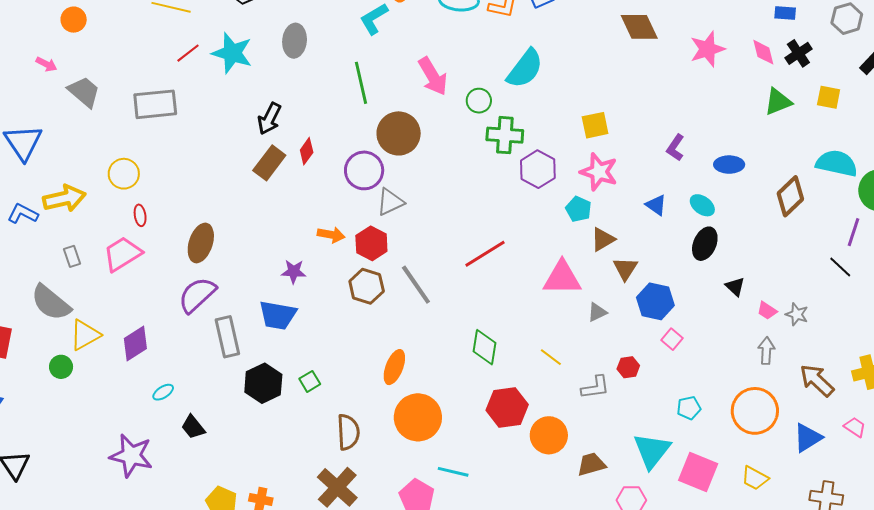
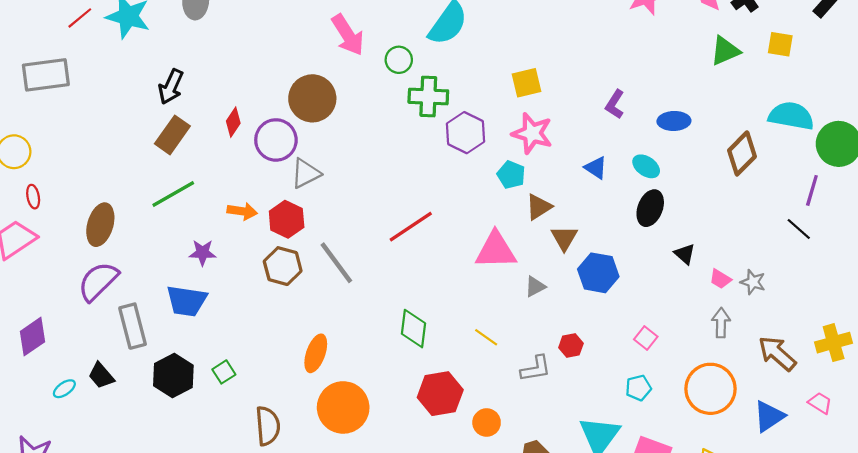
green line: (361, 83) -> (173, 194), moved, turned 75
red diamond: (307, 151) -> (233, 122), moved
pink square: (672, 339) -> (646, 338), moved
black trapezoid: (193, 427) -> (101, 376), moved
orange circle: (549, 435) -> (487, 423), size x0.7

